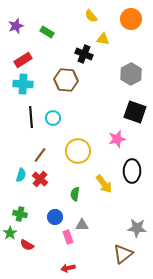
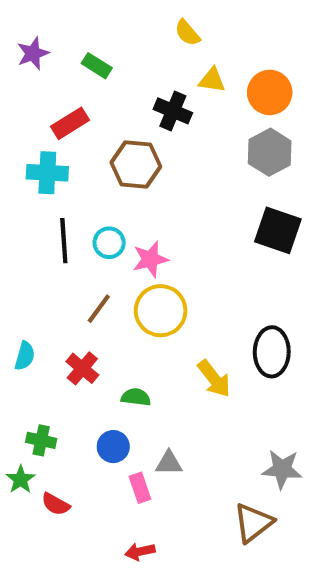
orange circle: (131, 19) -> (270, 92), moved
red rectangle: (23, 60) -> (70, 123), moved
pink star: (117, 139) -> (150, 259), moved
brown line: (40, 155) -> (99, 309), moved
cyan semicircle: (21, 175) -> (25, 356), moved
green semicircle: (75, 194) -> (136, 397), moved, turned 88

